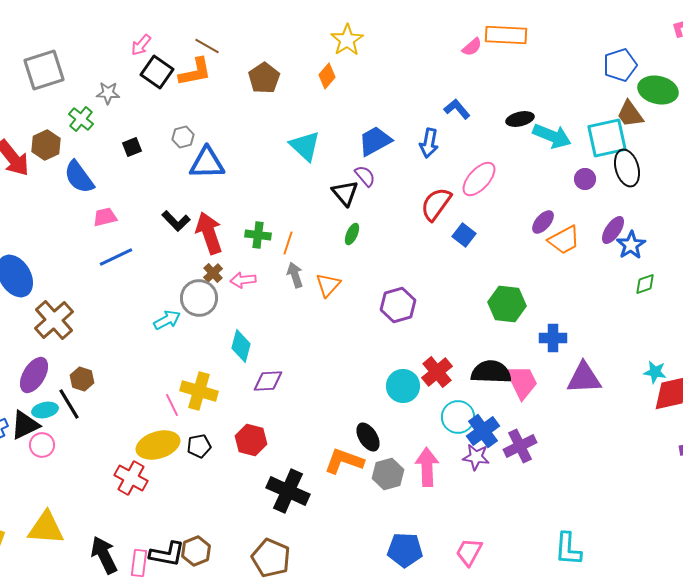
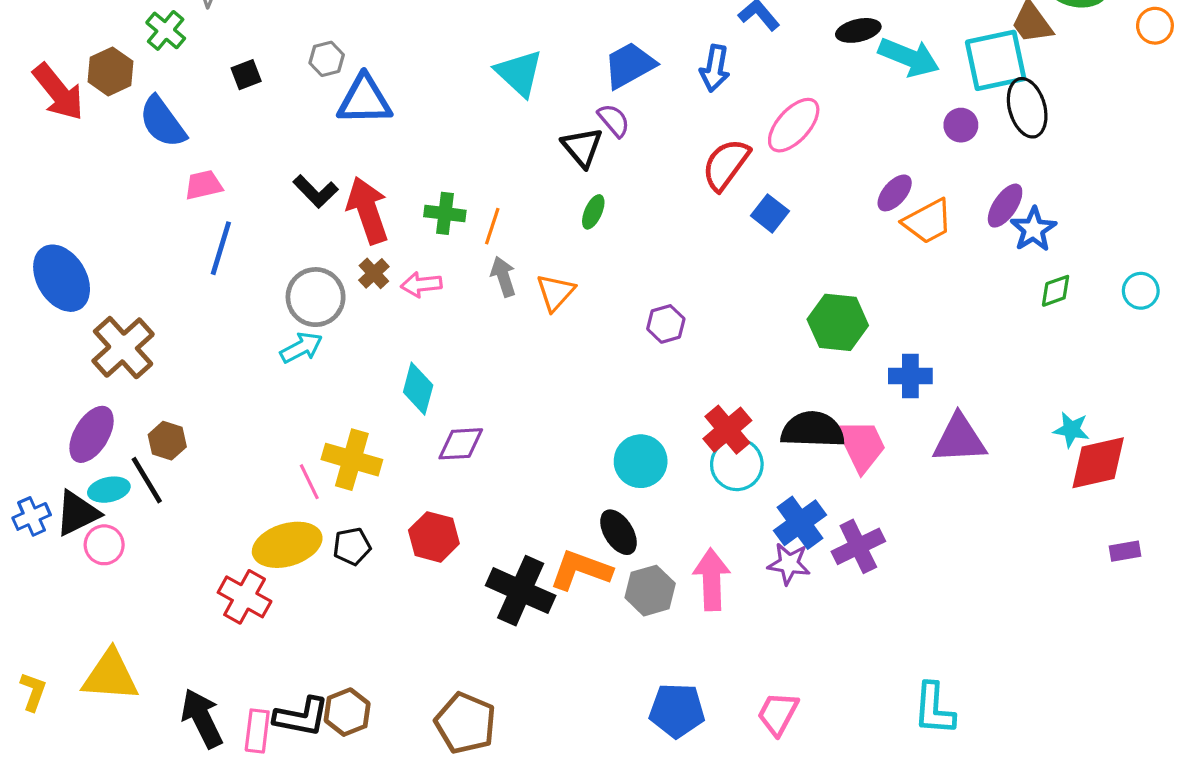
blue line: (116, 257) -> (221, 248), turned -48
gray circle: (199, 298) -> (316, 297), moved
purple hexagon: (398, 305) -> (666, 324), size x0.7
cyan circle: (403, 386) -> (641, 461), moved
cyan circle: (458, 417) -> (737, 464), moved
black cross: (288, 491) -> (521, 591), moved

